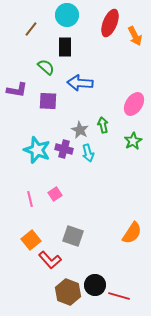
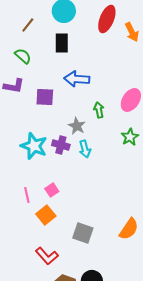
green semicircle: (46, 67) -> (23, 56), moved
green arrow: (103, 125) -> (99, 110), moved
gray square: (73, 236) -> (83, 233), moved
orange square: (31, 240) -> (46, 215), moved

